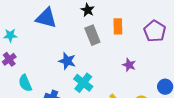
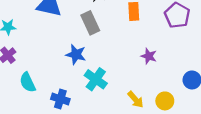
gray rectangle: (92, 35) -> (90, 23), moved

